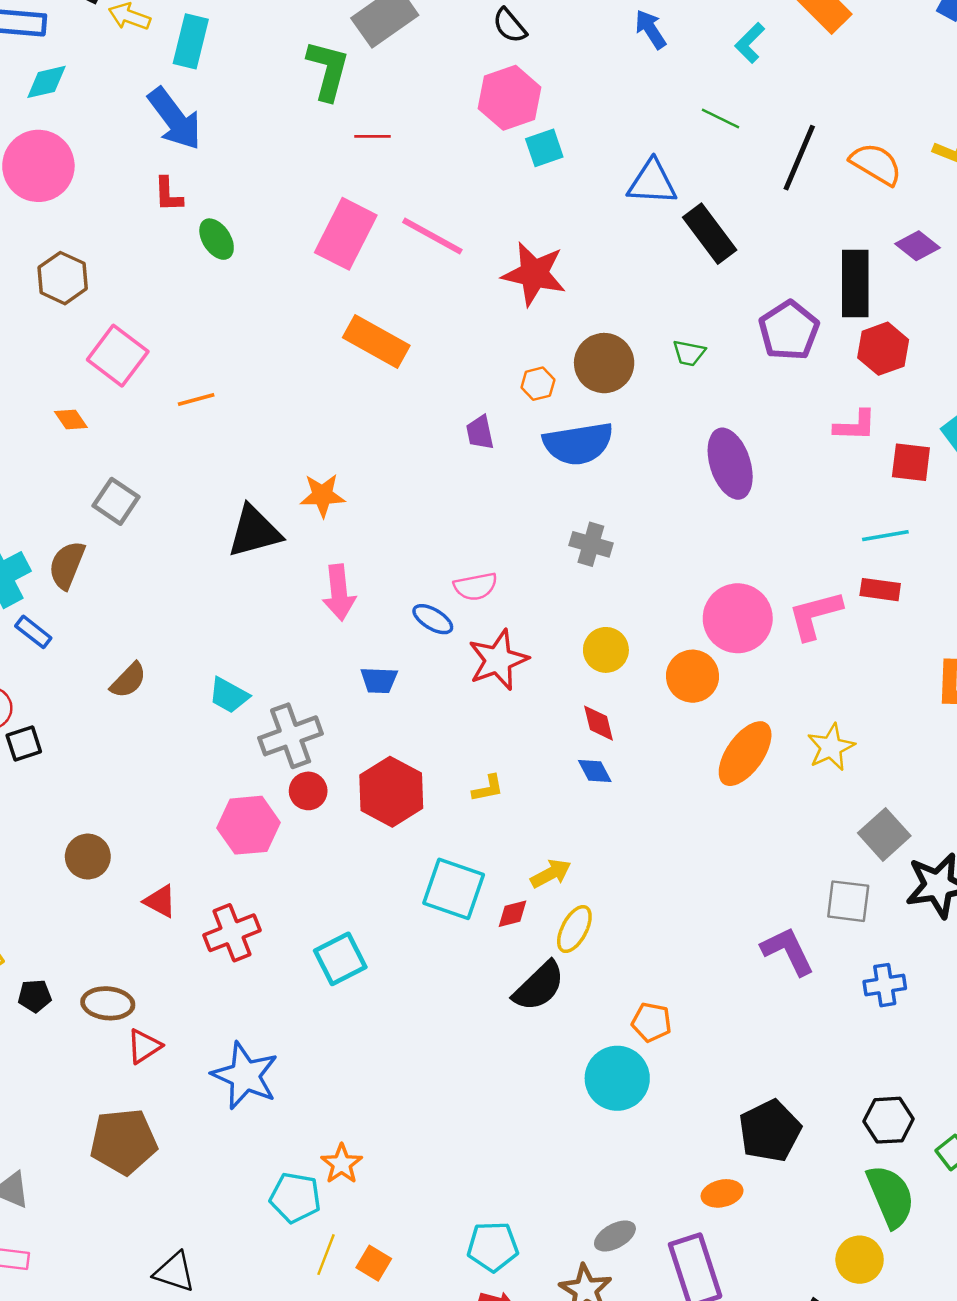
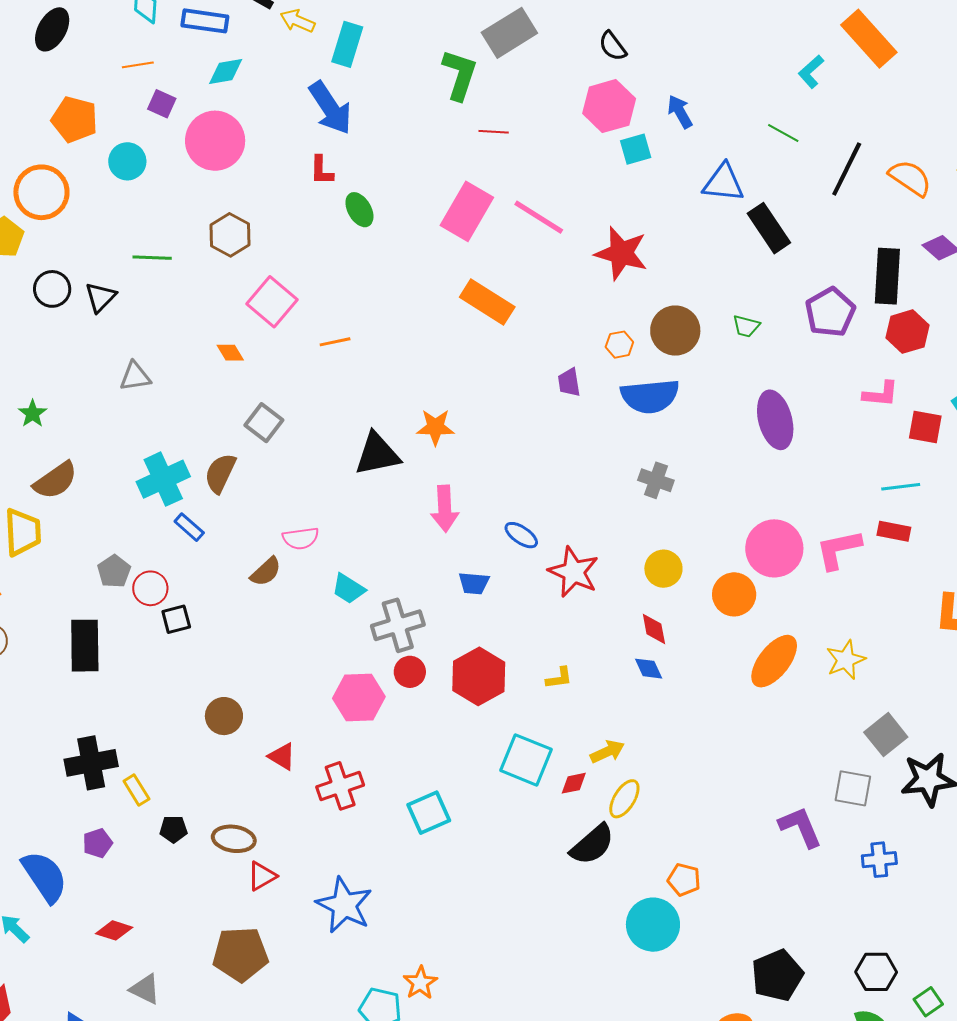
blue arrow: (650, 29) -> (680, 112), moved
pink semicircle: (475, 586) -> (301, 538), moved
red star: (498, 660) -> (574, 572), turned -30

